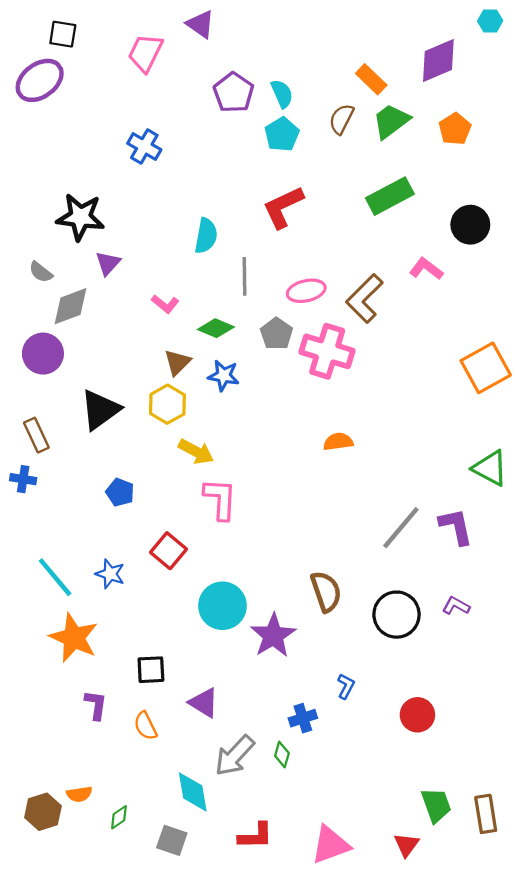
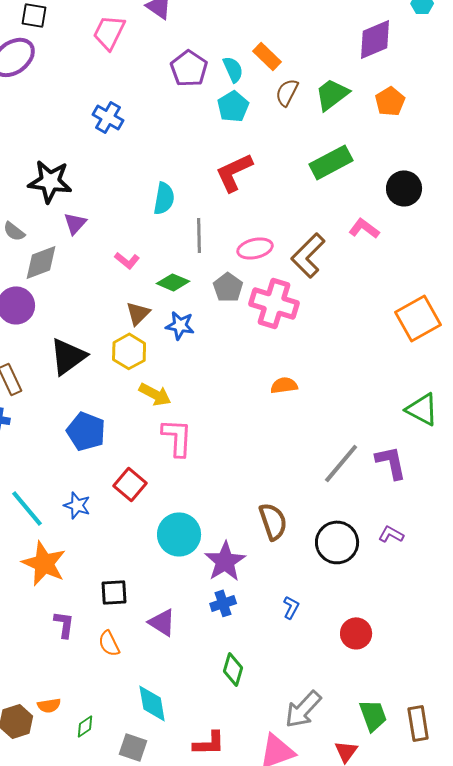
orange rectangle: (371, 79) -> (267, 56), moved
blue pentagon: (120, 492) -> (86, 431), size x1.5
blue cross: (303, 718) -> (223, 603), moved
green diamond: (282, 754) -> (233, 669), size x1.4
gray arrow: (235, 756) -> (303, 709), moved

